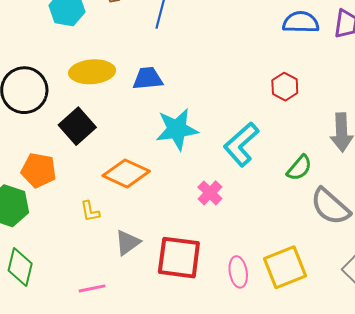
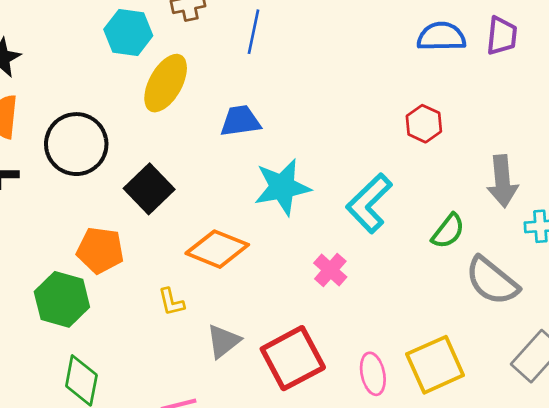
yellow ellipse: (92, 72) -> (166, 83), moved, turned -54
red square: (179, 258) -> (293, 358), turned -33

